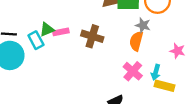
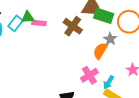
brown cross: (92, 36) -> (73, 26), moved
cyan rectangle: (36, 40) -> (15, 23), turned 49

